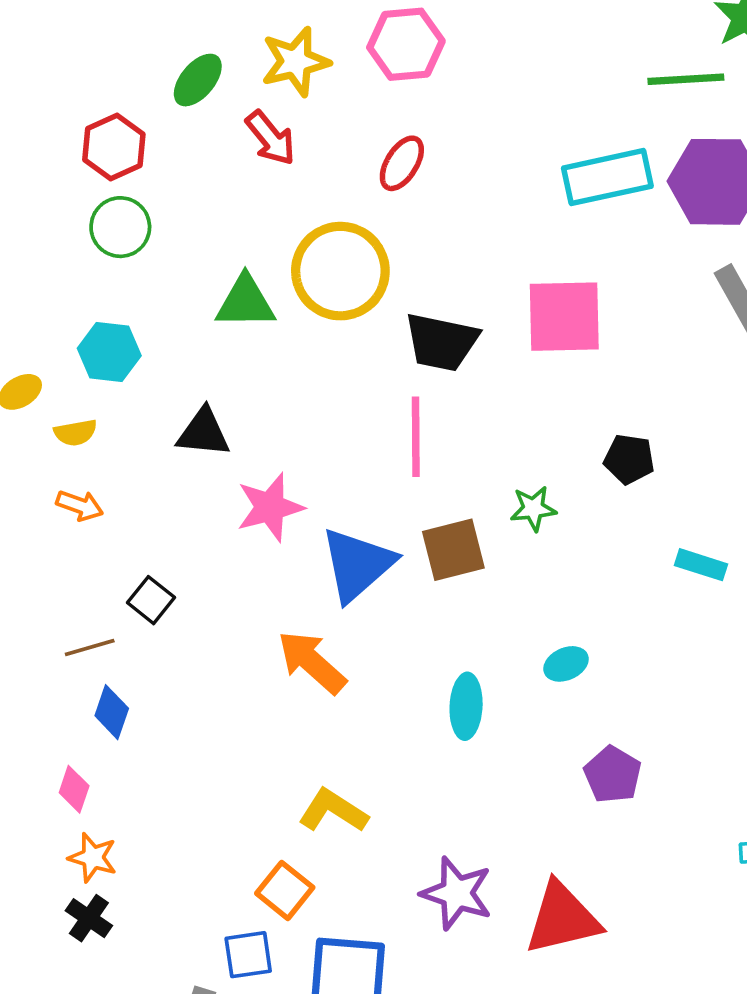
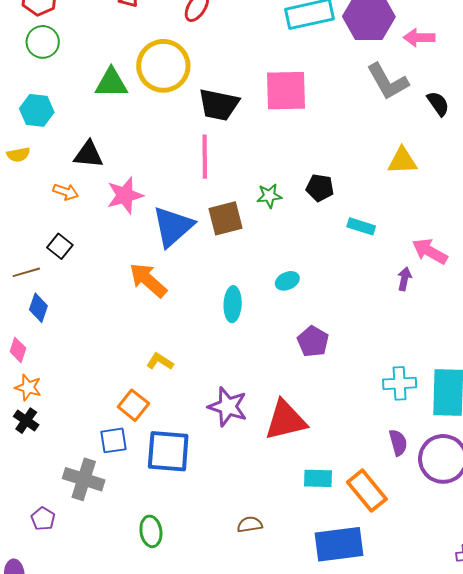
black pentagon: (629, 459) -> (320, 188), moved
orange arrow: (80, 505) -> (66, 192), moved
yellow L-shape: (333, 811) -> (160, 362), size x0.7

